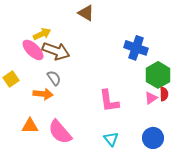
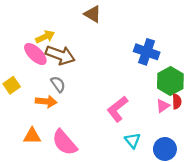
pink L-shape: (109, 101) -> (117, 109), turned 60
cyan triangle: (111, 139) -> (133, 140), moved

